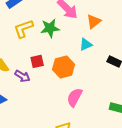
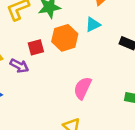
orange hexagon: (64, 67) -> (65, 38), moved

